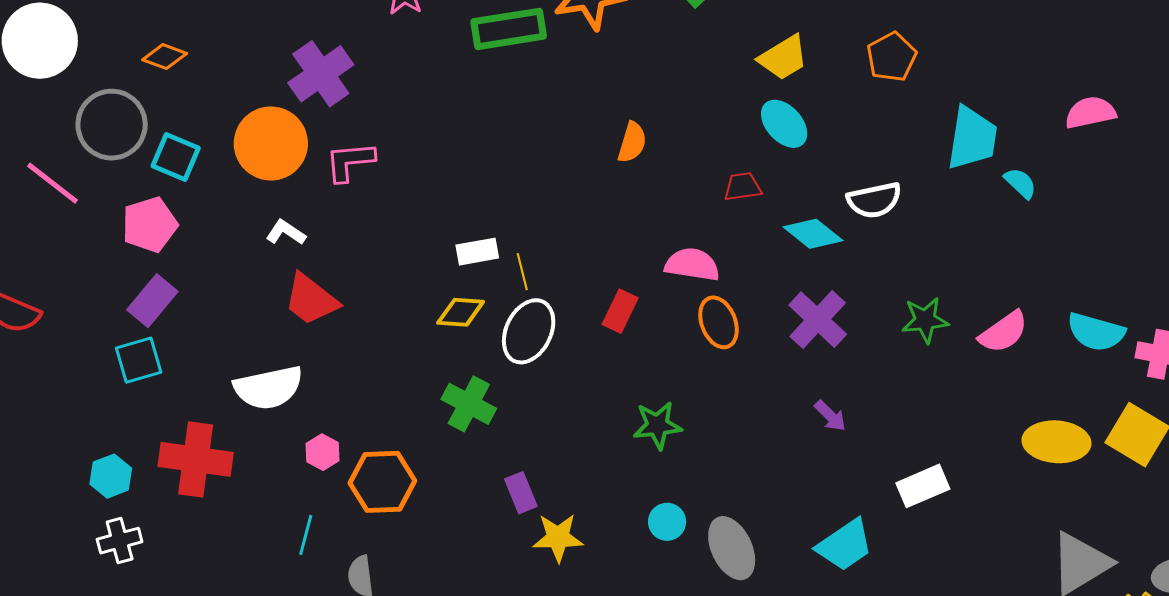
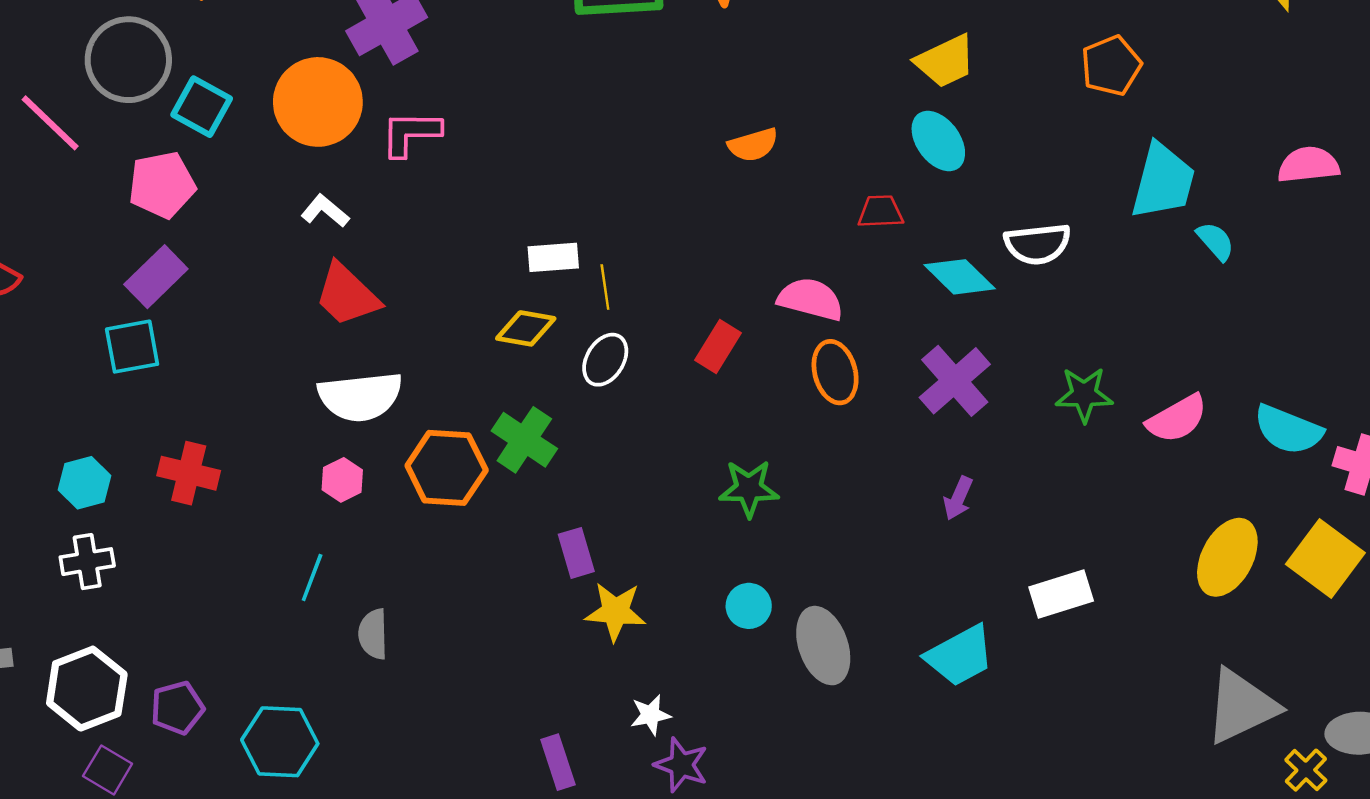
orange pentagon: (892, 57) -> (1111, 66), moved
orange semicircle: (632, 142) -> (753, 145), turned 51
white ellipse: (529, 331) -> (605, 360), size x0.7
white semicircle: (269, 388) -> (360, 397), moved
purple arrow: (830, 416) -> (958, 498), turned 63
yellow ellipse: (1056, 442) -> (1227, 557), turned -72
red cross: (196, 459) -> (189, 473), size x0.7
orange hexagon: (382, 482) -> (447, 468), moved

